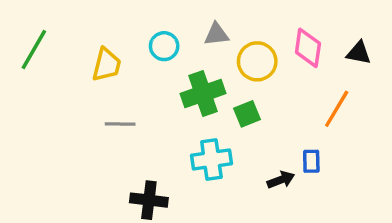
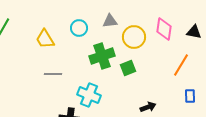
yellow trapezoid: (107, 65) -> (45, 39), turned 135
cyan cross: (211, 159) -> (89, 95), moved, turned 30
blue rectangle: (311, 161) -> (190, 96), moved

